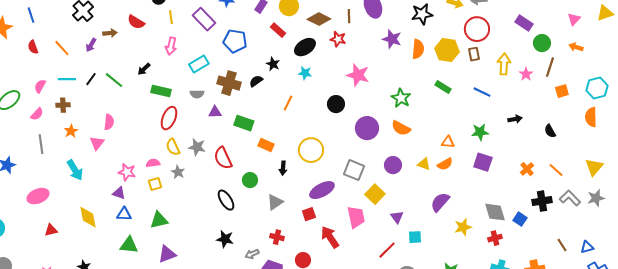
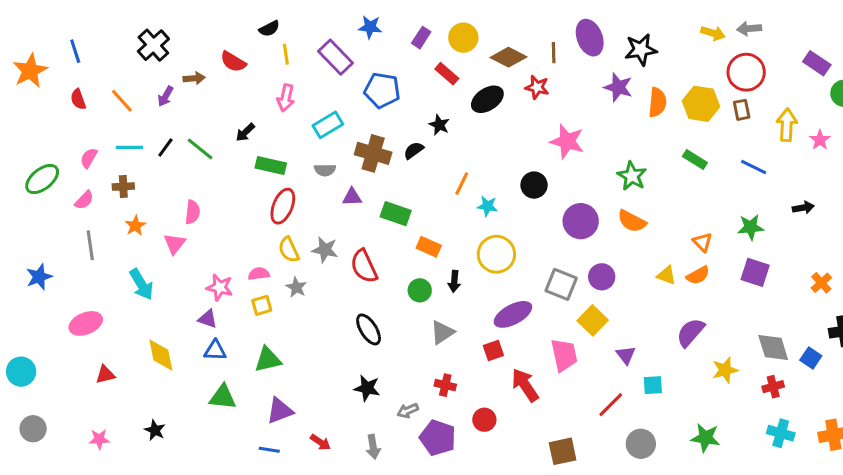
black star: (422, 14) -> (641, 50), moved
cyan star: (305, 73) -> (487, 206), moved
orange triangle: (448, 142) -> (703, 242), turned 40
purple circle: (393, 165) -> (602, 277), moved
green circle: (250, 180) -> (420, 290), moved

